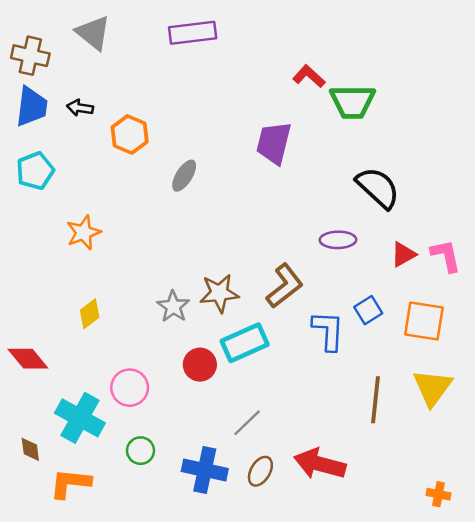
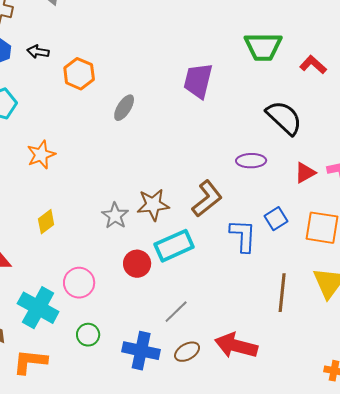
red L-shape: (309, 76) -> (313, 65), moved
brown ellipse: (260, 471) -> (187, 352), turned 30

